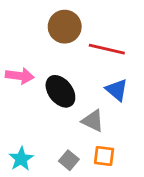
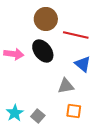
black ellipse: (60, 91) -> (43, 51), moved
gray triangle: (93, 121) -> (66, 86), turned -36
gray square: (69, 160) -> (38, 116), moved

